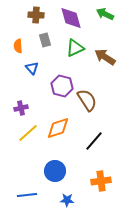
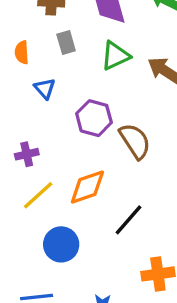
black line: (94, 141) -> (128, 220), moved
blue circle: (55, 171) -> (61, 244), moved

